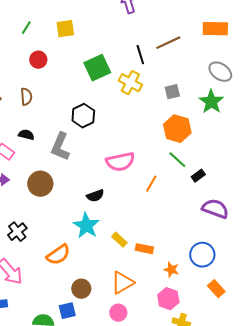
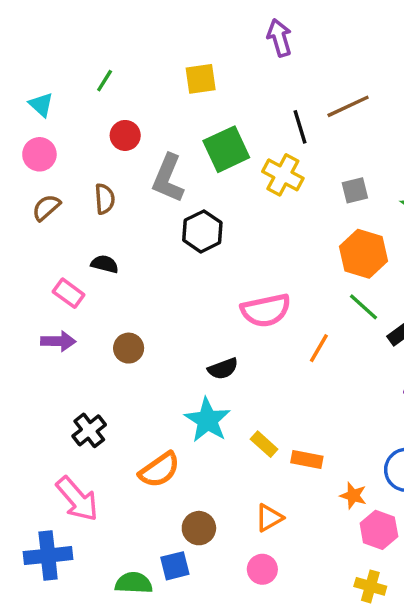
yellow square: (65, 29) -> (201, 79), moved
gray L-shape: (60, 147) -> (168, 178), moved
brown circle: (40, 184) -> (129, 348), size x0.7
orange triangle: (122, 283) -> (269, 518), size x0.7
pink hexagon: (168, 299) -> (379, 530), moved

